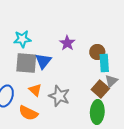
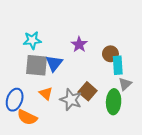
brown square: (100, 89) -> (88, 91), moved
green ellipse: (97, 112) -> (114, 102), moved
orange semicircle: (28, 113) -> (27, 117), moved

